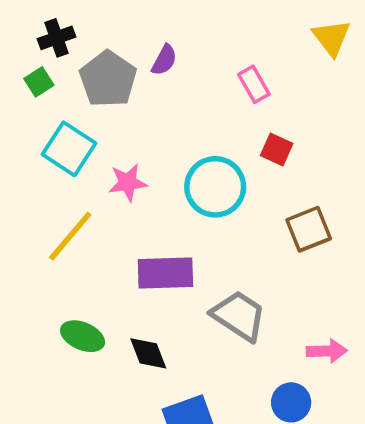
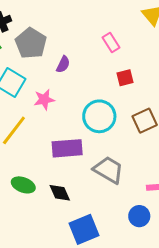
purple semicircle: (164, 60) -> (63, 64), moved
red square: (277, 150) -> (125, 78), turned -36
cyan circle: (215, 187) -> (99, 116), moved

